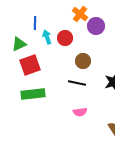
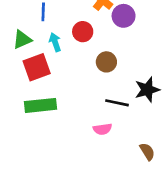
cyan arrow: (47, 37) -> (55, 42), moved
black line: (77, 83) -> (117, 103), moved

